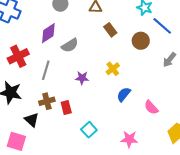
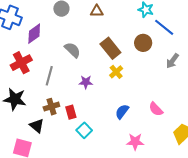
brown rectangle: (110, 30) -> (110, 48), moved, size x1.5
purple diamond: (48, 33) -> (34, 34), moved
gray semicircle: (70, 45) -> (72, 50), turned -102
blue semicircle: (124, 94) -> (122, 112), moved
cyan square: (89, 130) -> (84, 130), moved

